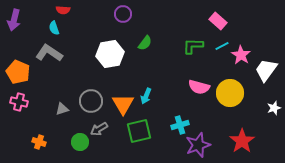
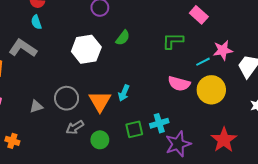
cyan semicircle: (54, 28) -> (36, 22), moved
cyan line: (222, 46) -> (203, 62), moved
pink star: (241, 55) -> (223, 50), turned 30
green square: (139, 131) -> (134, 129), moved, size x0.7
green circle: (80, 142) -> (100, 140), moved

